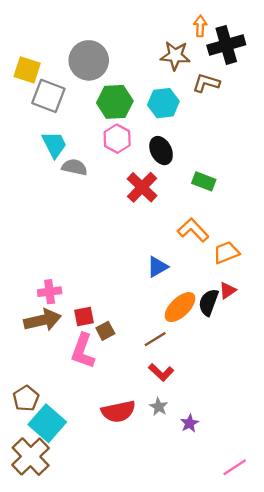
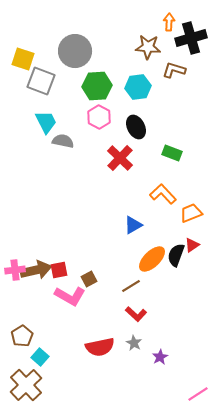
pink cross: (50, 292) -> (15, 270), moved
red square: (84, 317) -> (59, 270), moved
pink L-shape: (83, 351) -> (70, 296), turned -80
cyan square: (47, 423) -> (40, 357), size x0.6

